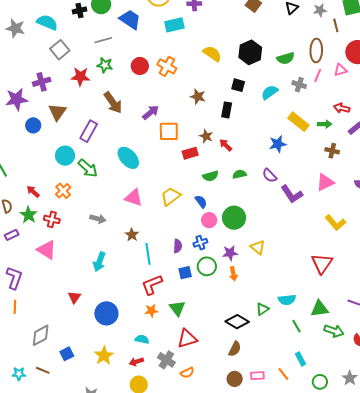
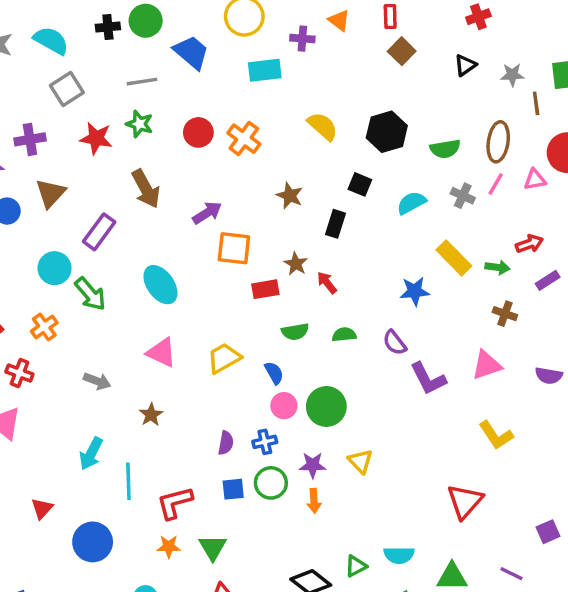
red arrow: (342, 108) -> (529, 244), turned 140
cyan line: (148, 254) -> (128, 481), moved

